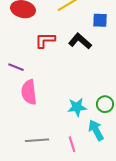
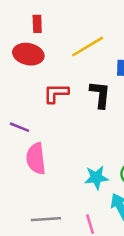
black L-shape: (80, 41) -> (100, 94), turned 55

